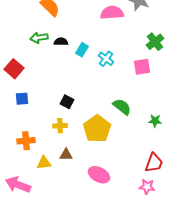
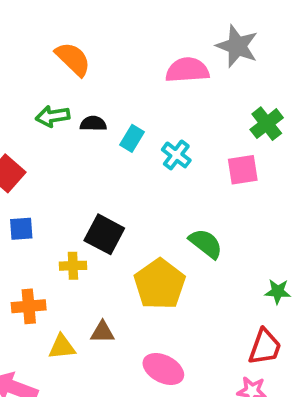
black square: (67, 102) -> (104, 234), size x1.5
green star: (155, 121) -> (278, 292), moved
yellow cross: (60, 126) -> (73, 266), moved

